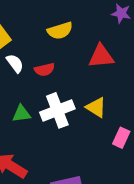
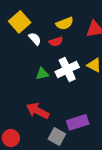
yellow semicircle: (60, 31) -> (65, 23), moved

